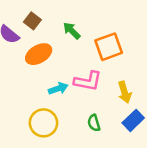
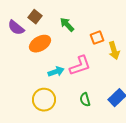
orange square: (109, 47) -> (97, 38), size x0.6
pink L-shape: (88, 81) -> (80, 66), turned -30
yellow arrow: (125, 92) -> (114, 51), moved

